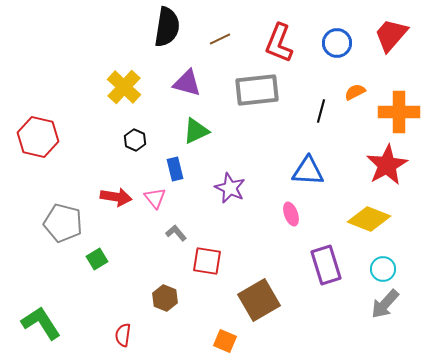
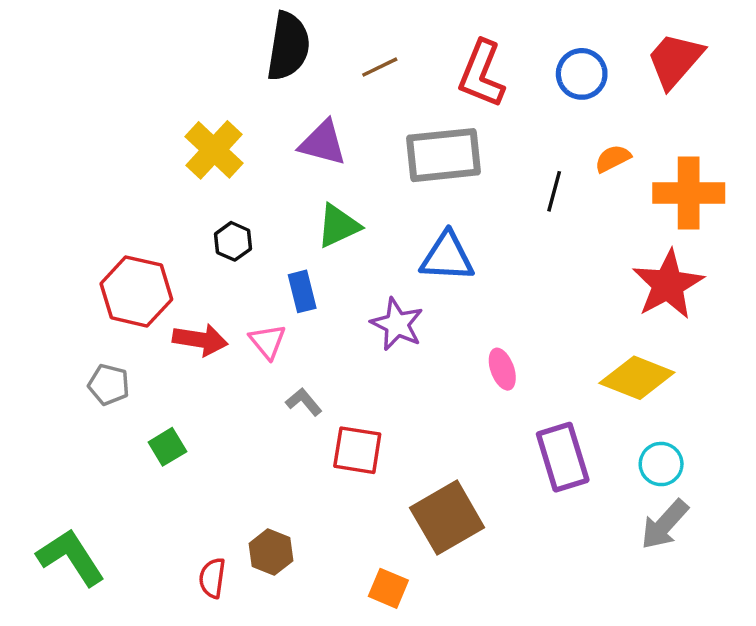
red hexagon: (38, 137) -> (136, 291), moved
blue triangle: (308, 171) -> (447, 257), moved
gray pentagon: (63, 223) -> (109, 385), size x0.6
brown hexagon: (165, 298) -> (271, 552), moved

